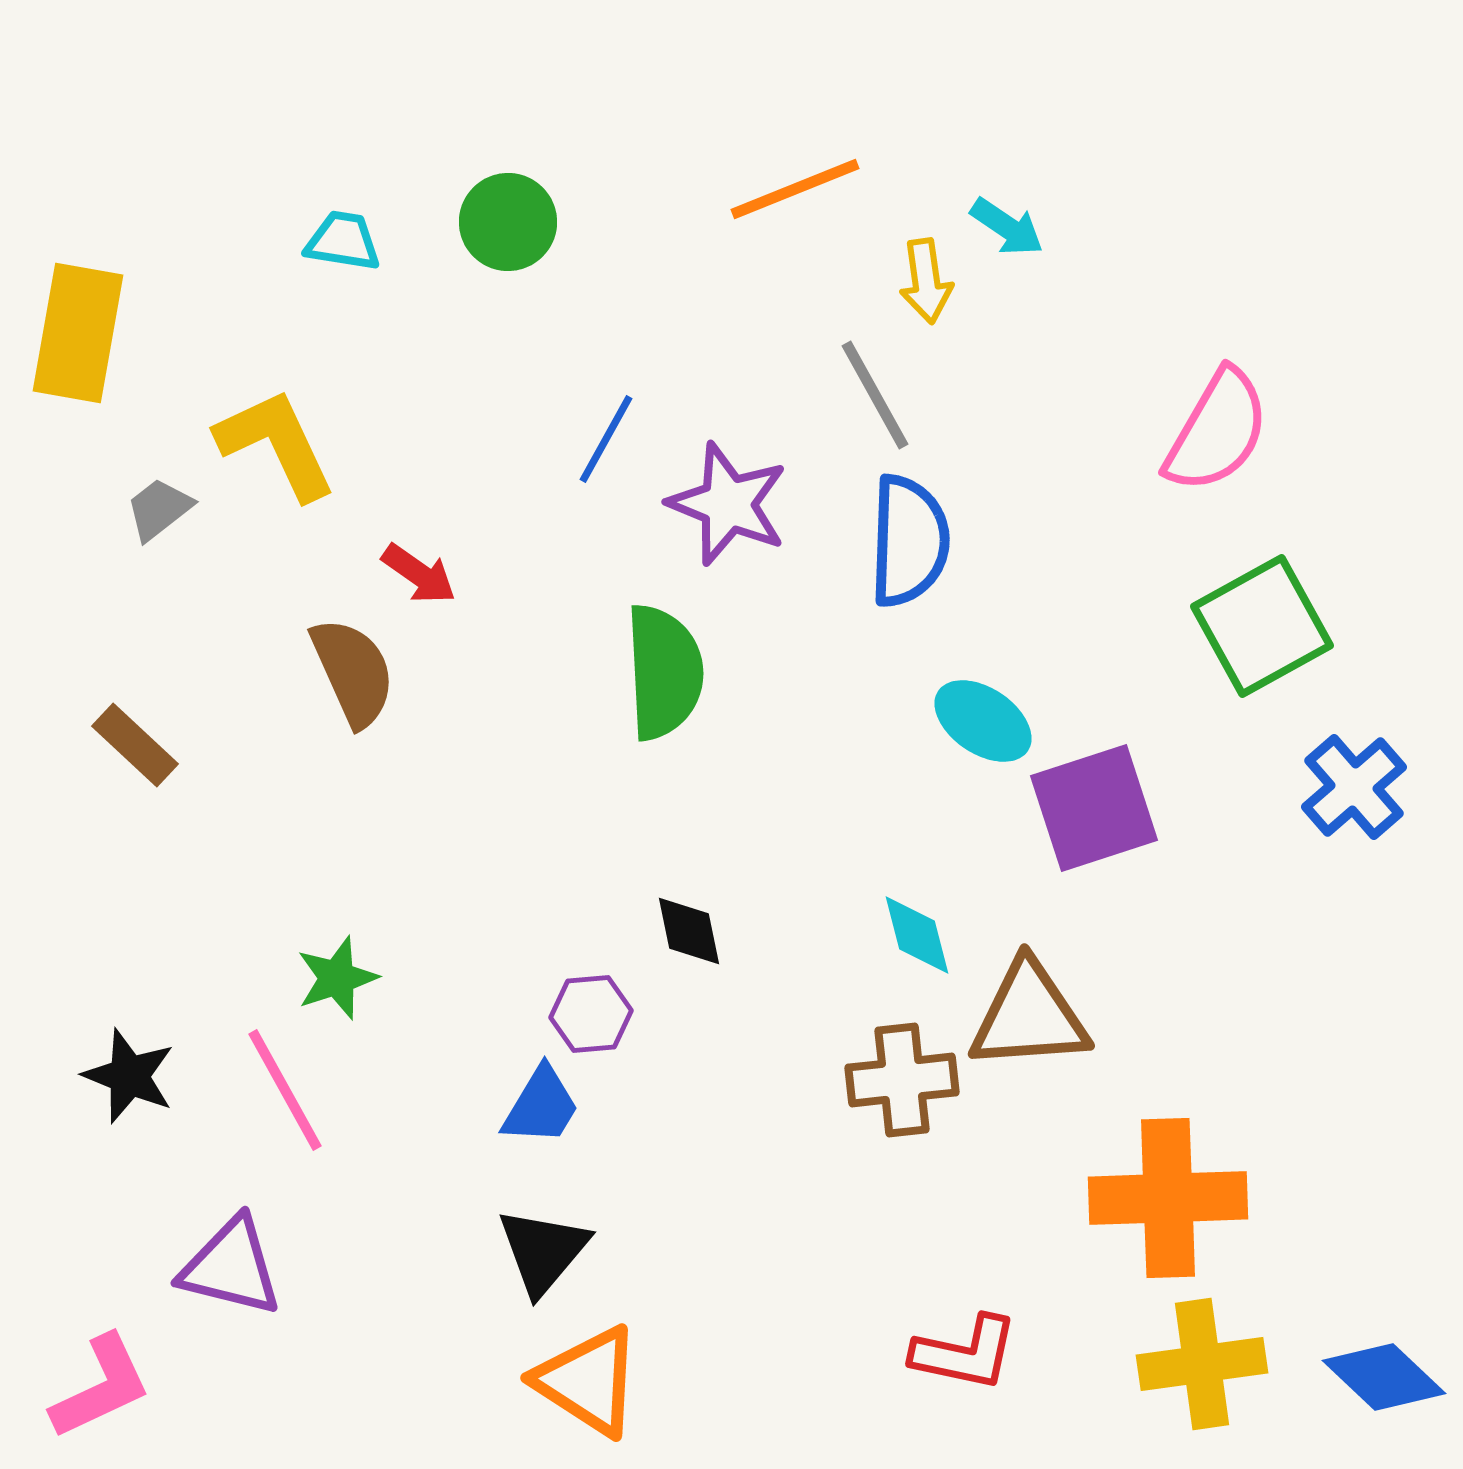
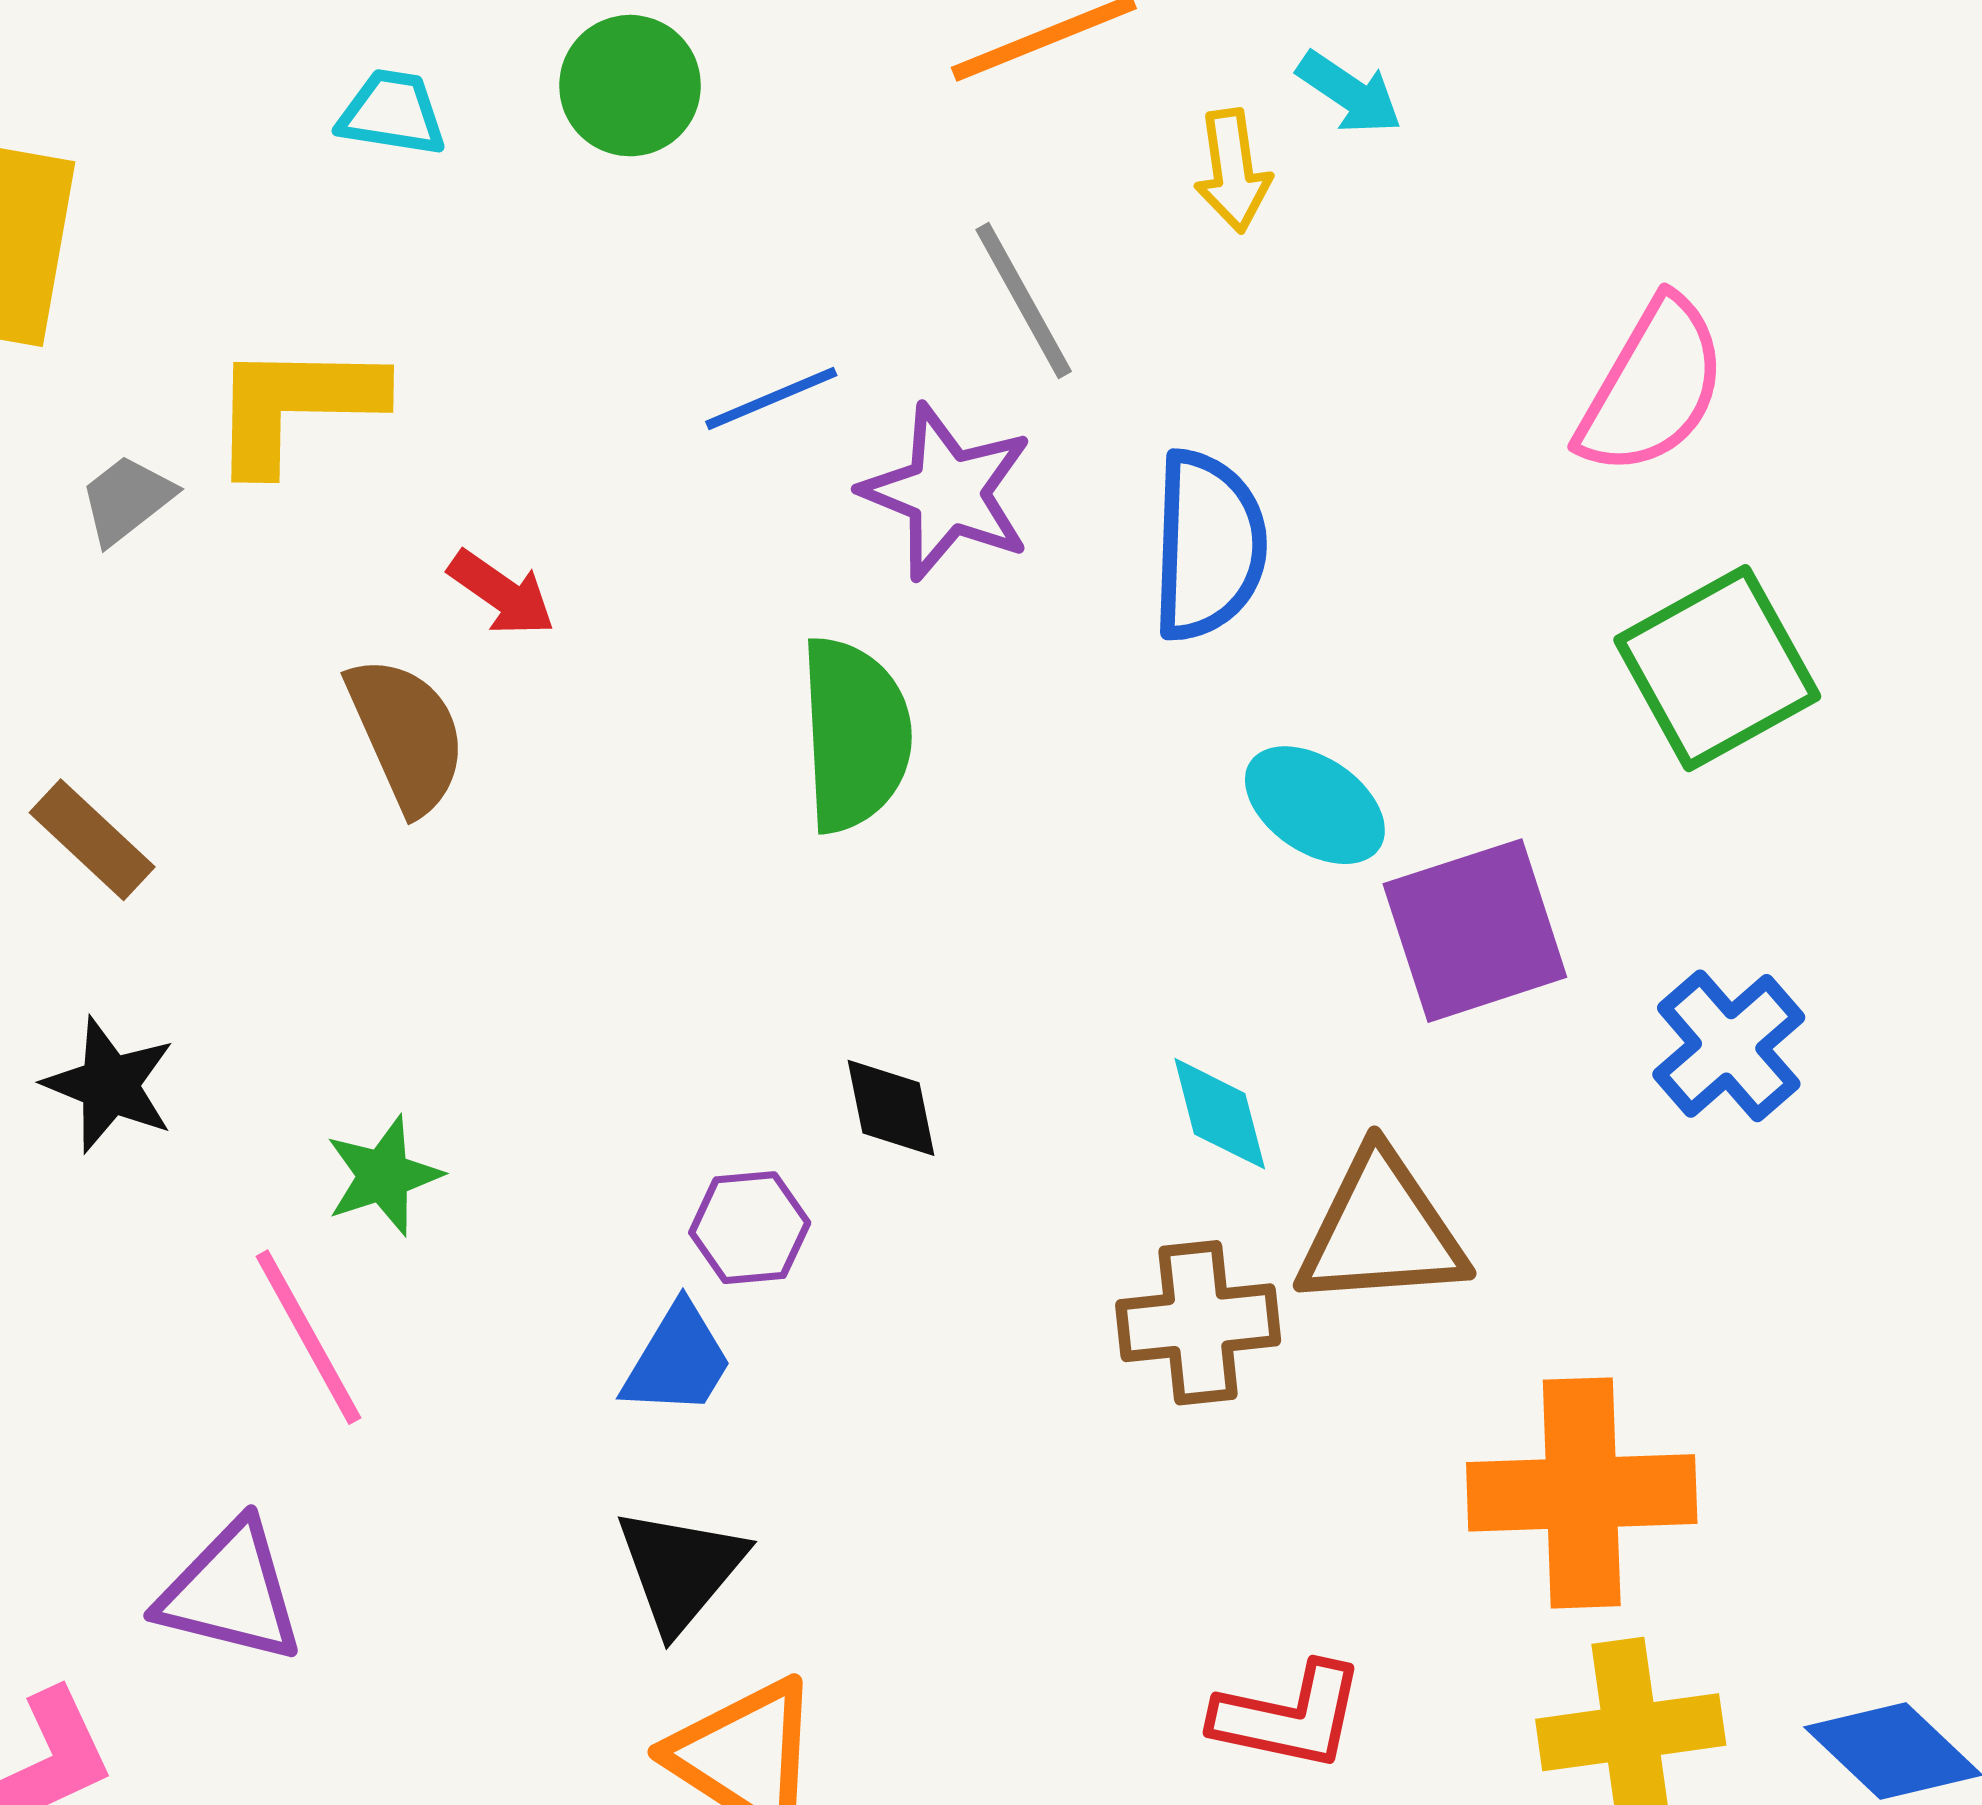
gray line: (875, 395) -> (1024, 300), moved
blue line: (606, 439) -> (771, 398), turned 38
yellow L-shape: (276, 444) -> (295, 406), turned -64
blue cross: (1354, 787) -> (1729, 1046), moved
black star: (129, 1076) -> (109, 1085), moved

